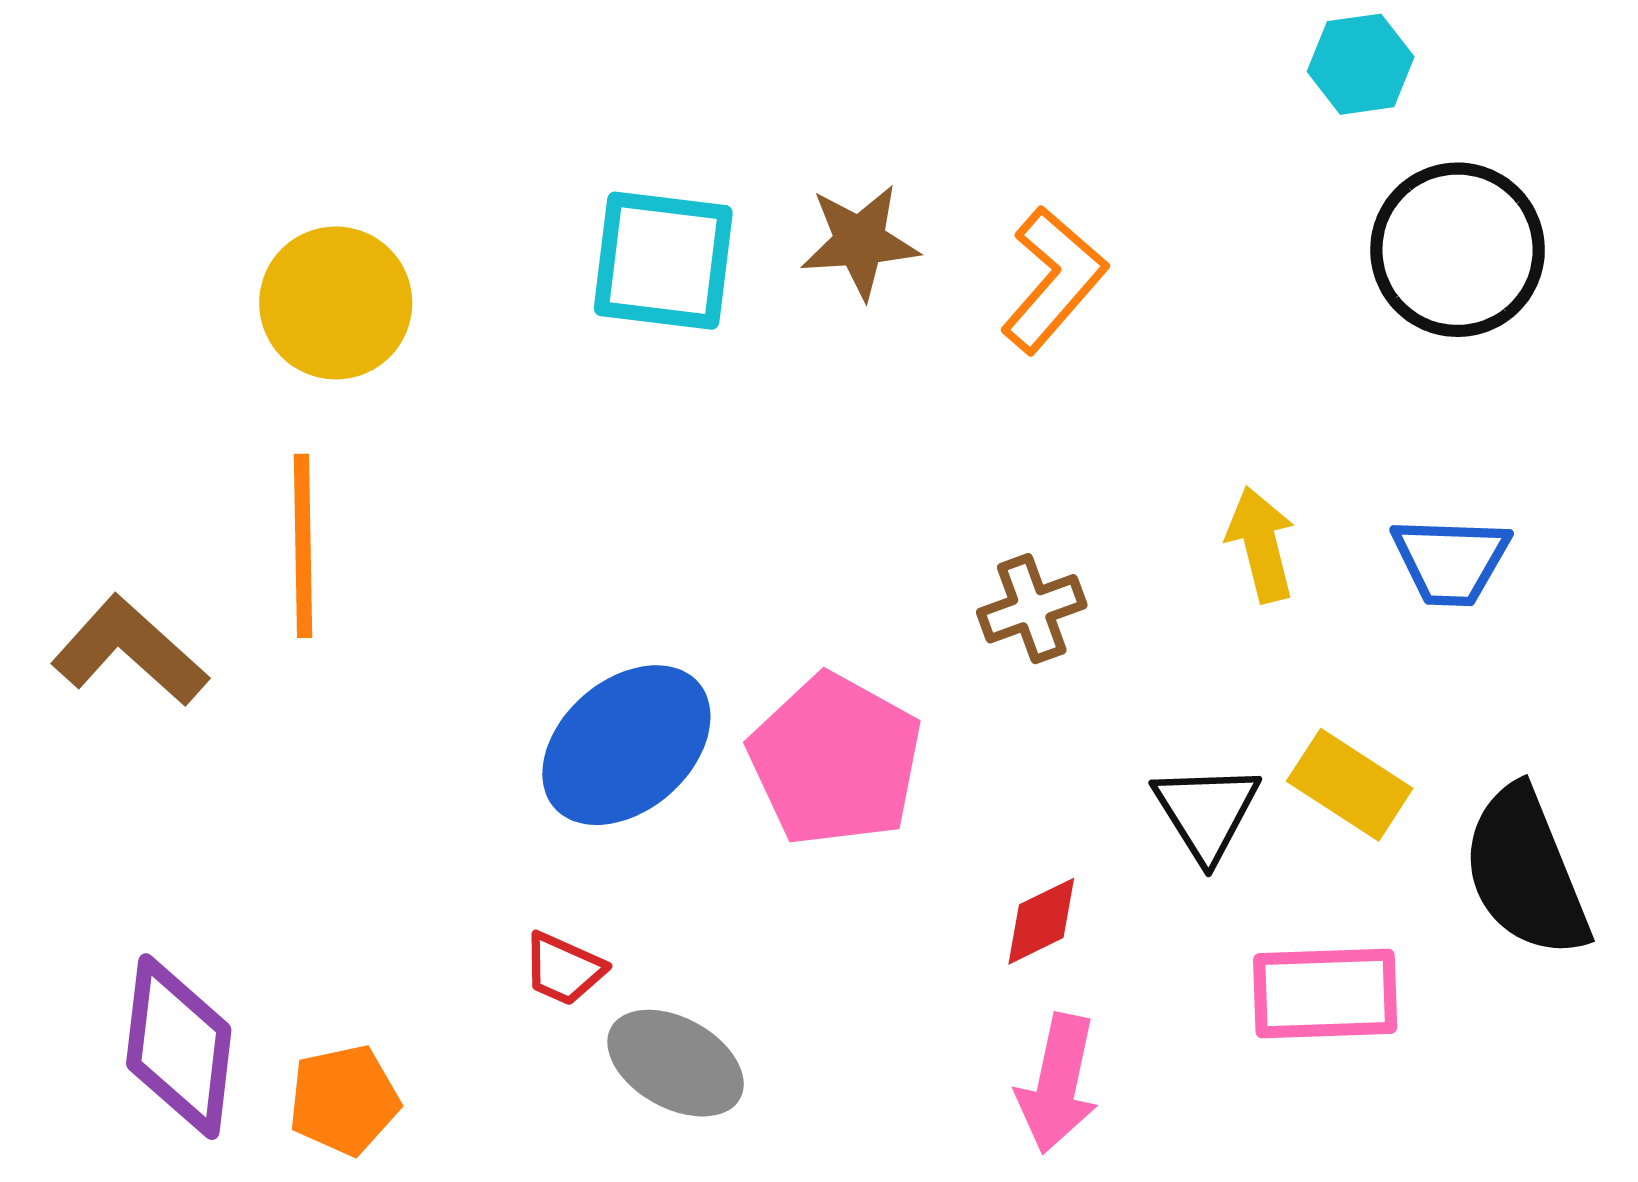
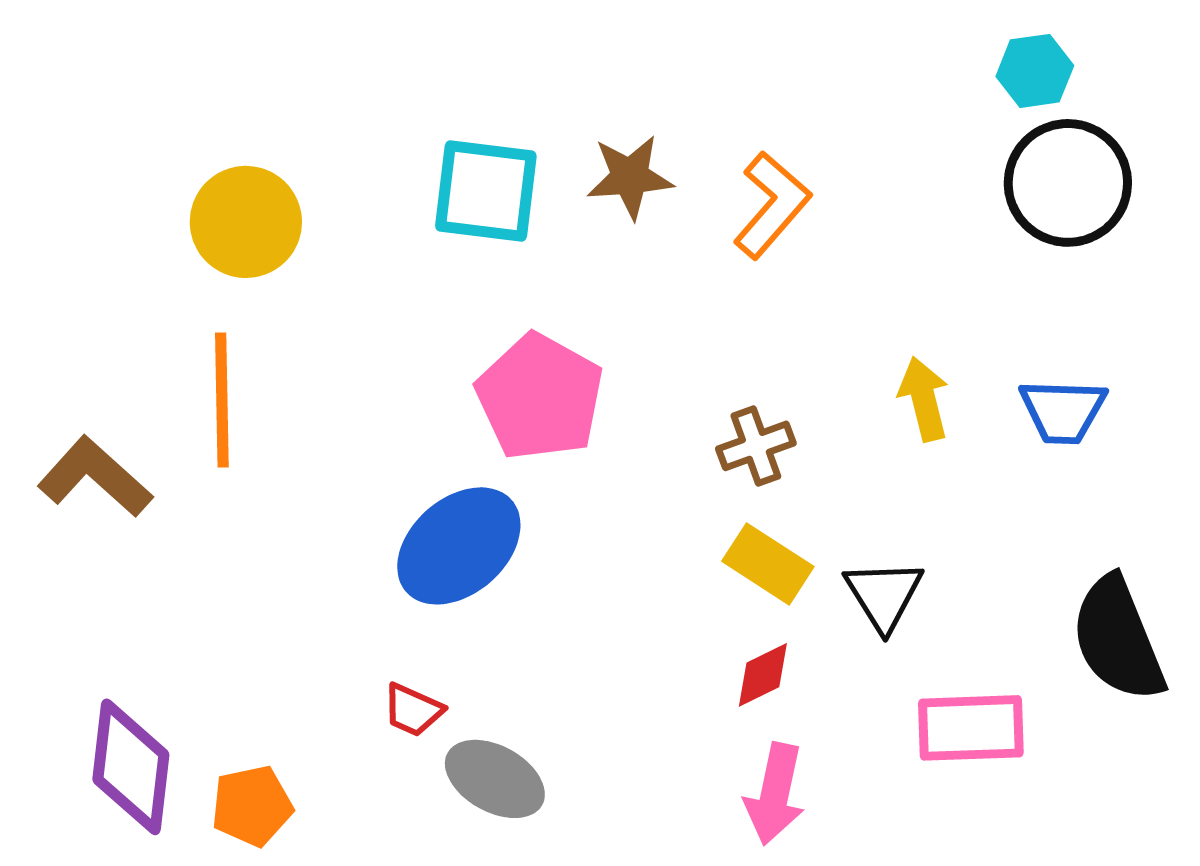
cyan hexagon: (1361, 64) -> (1035, 71), moved
pink pentagon: (835, 760) -> (540, 397), moved
yellow rectangle: (1350, 785) -> (768, 564), moved

